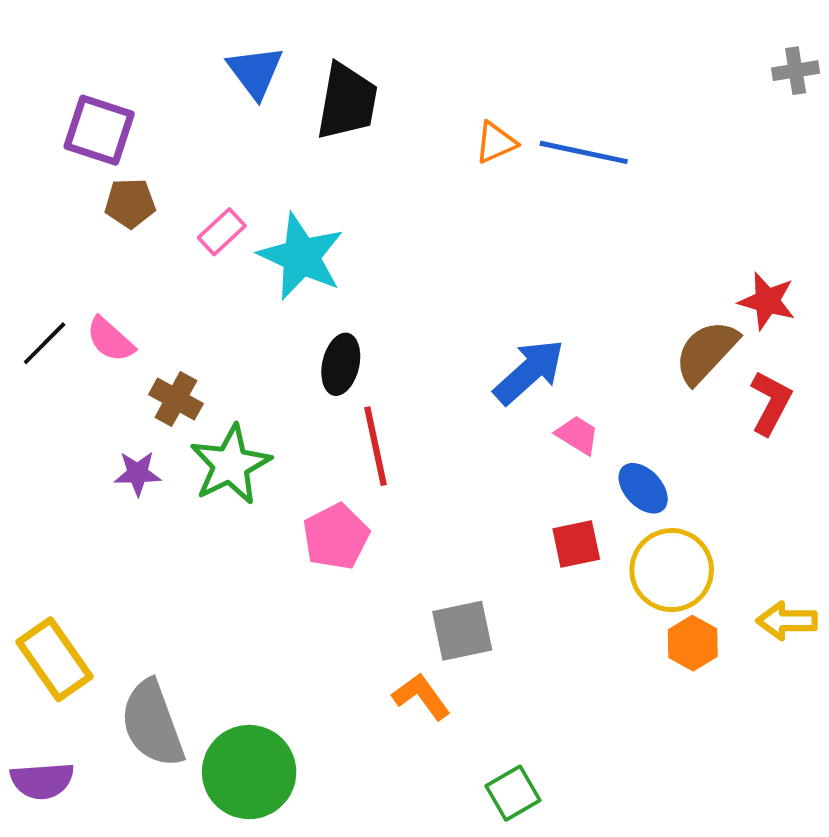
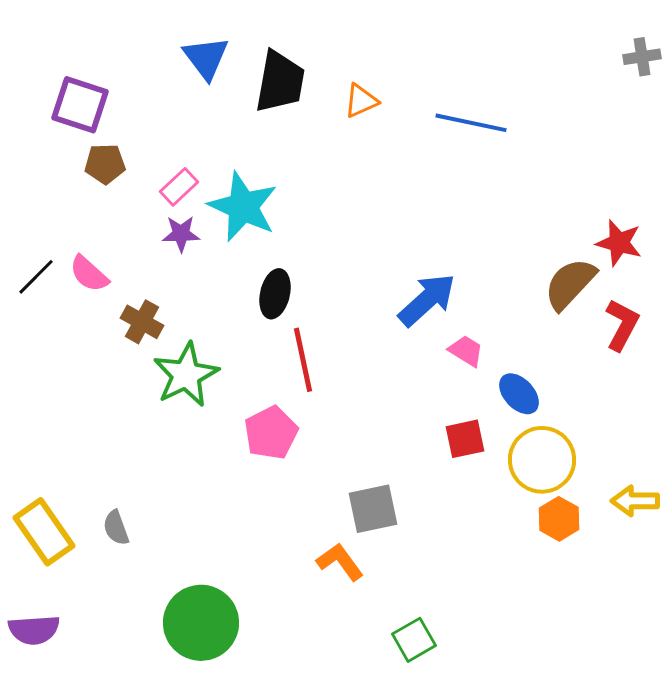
orange triangle: (496, 143) -> (361, 101), moved
purple star: (138, 473) -> (181, 234), moved
gray semicircle: (152, 724) -> (116, 528), moved, size x0.5

